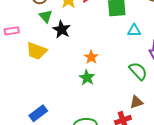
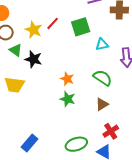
green semicircle: (138, 71) -> (103, 78), moved
brown triangle: (136, 102) -> (102, 104), moved

